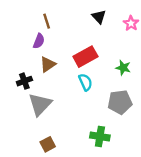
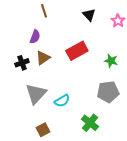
brown line: (47, 21) -> (44, 11), moved
black cross: (24, 81) -> (22, 63), moved
cyan semicircle: (85, 82) -> (62, 101), moved, turned 84
green cross: (100, 137) -> (90, 123), turned 30

